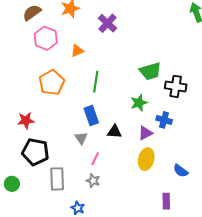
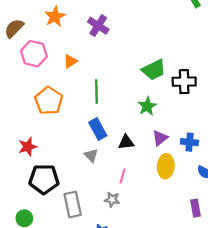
blue cross: (164, 120) -> (189, 142), moved
pink line: (95, 159) -> (123, 176), moved

